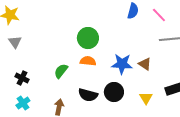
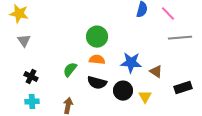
brown triangle: (145, 64) -> (156, 72), moved
black semicircle: (88, 95) -> (97, 83), moved
yellow triangle: (146, 98) -> (145, 97), moved
cyan cross: (23, 103) -> (32, 102), turned 32

